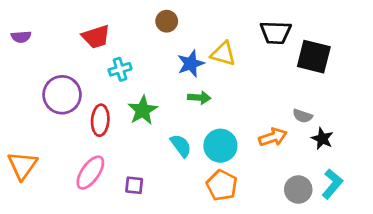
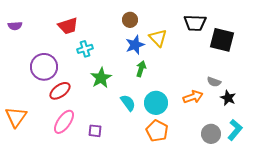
brown circle: (167, 21) -> (130, 20), moved
yellow triangle: (223, 54) -> (158, 38), turned 30
green arrow: (199, 98) -> (141, 69), turned -77
red ellipse: (100, 120) -> (60, 91), moved, turned 50

